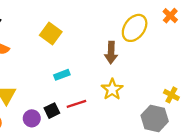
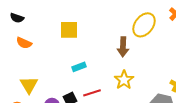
yellow square: (51, 34) -> (69, 30), turned -36

